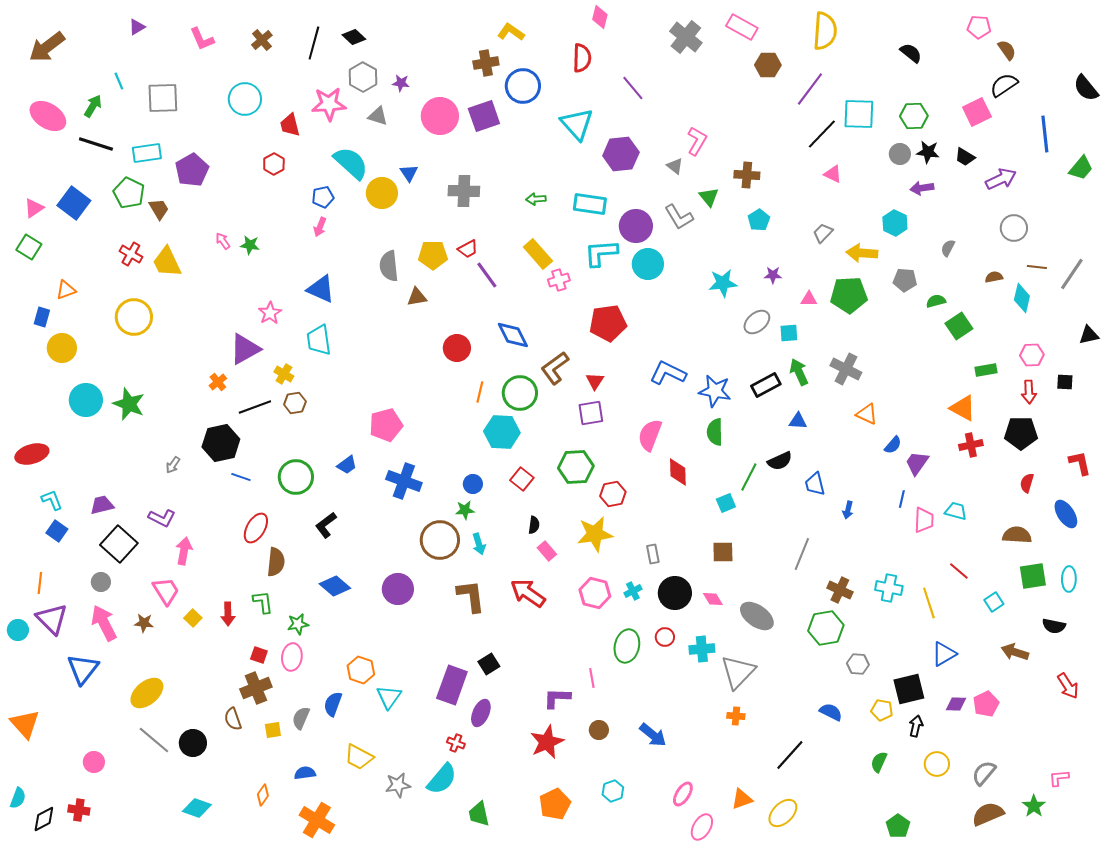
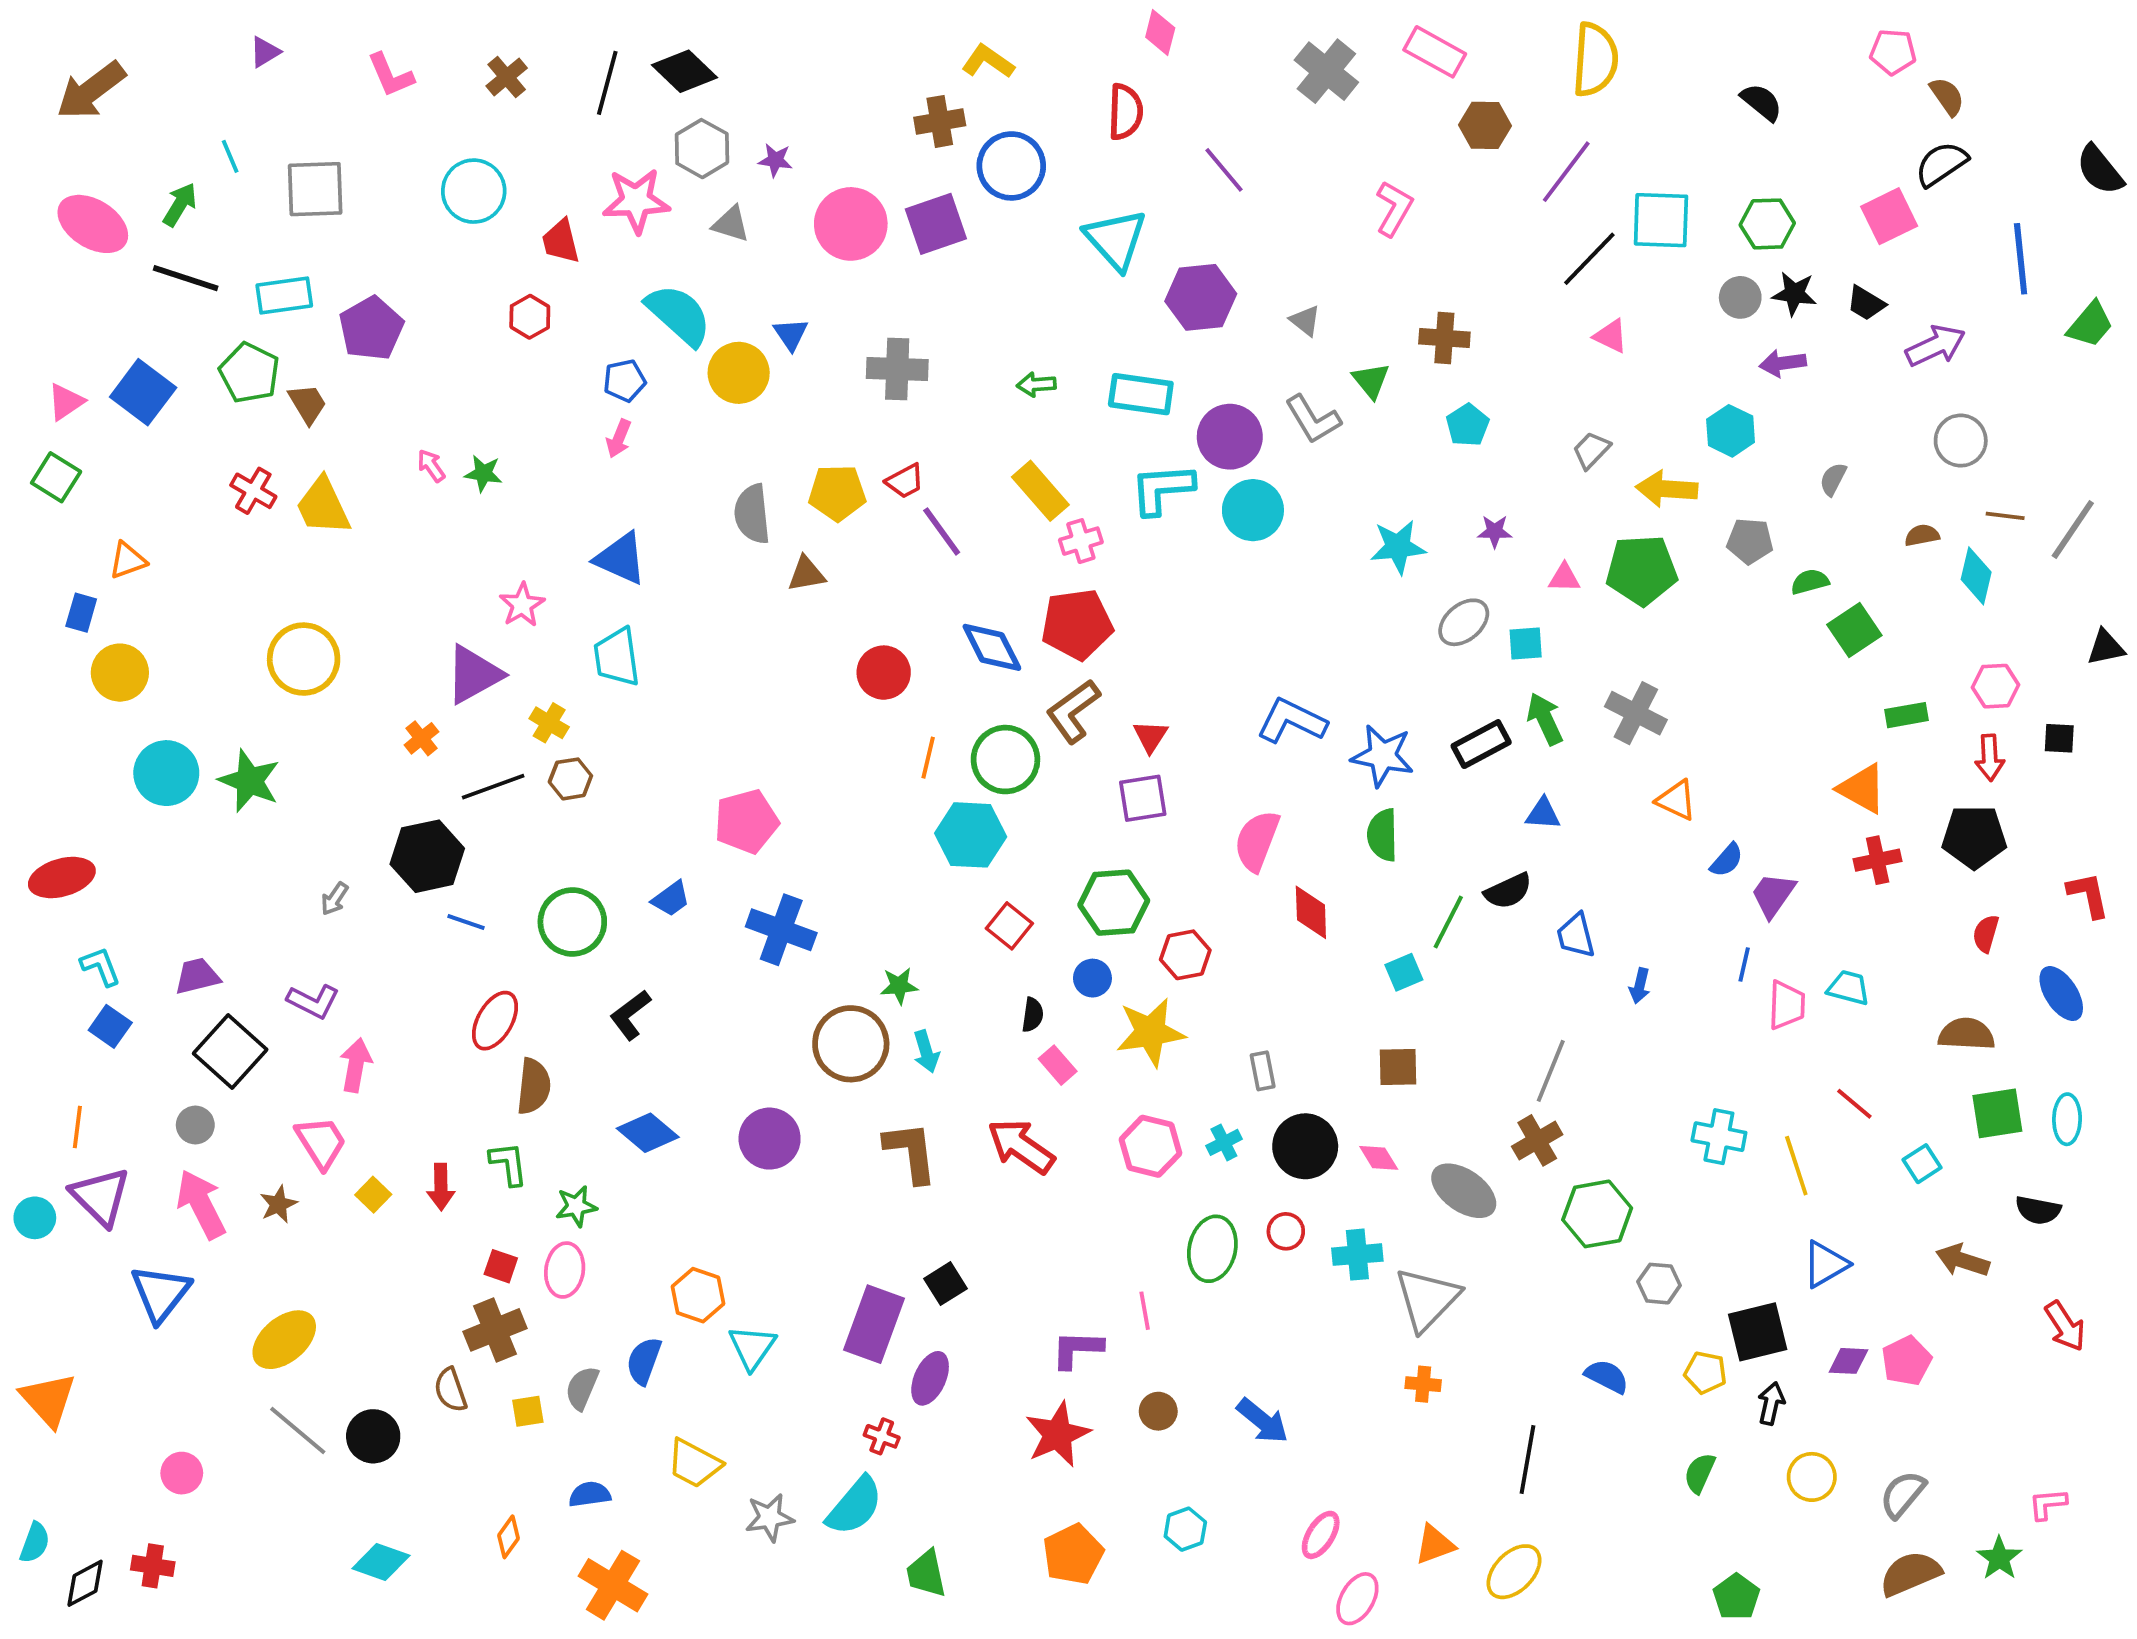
black diamond: (354, 37) -> (684, 71), size x1.4
pink L-shape: (697, 141) -> (1394, 208), moved
yellow circle: (134, 317) -> (304, 659), moved
red pentagon: (608, 323) -> (1077, 624), moved
blue circle: (473, 484) -> (1092, 978), moved
brown cross: (840, 590) -> (1537, 1140), moved, turned 35
brown star: (144, 623) -> (278, 1204), turned -30
black line: (790, 755) -> (1528, 1460), turned -32

